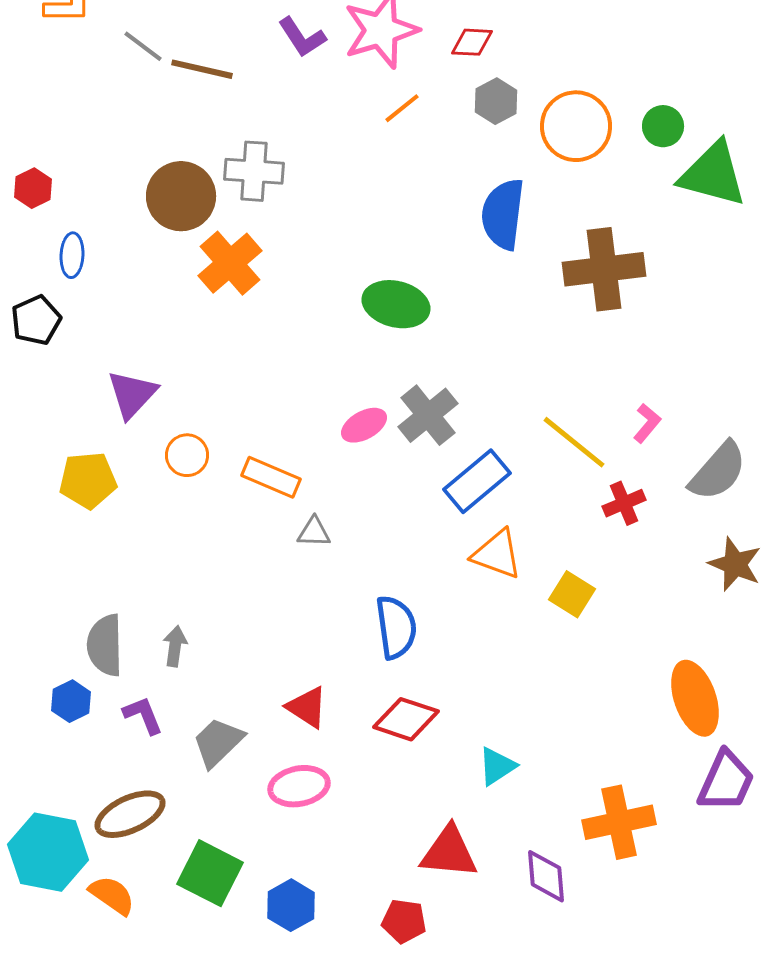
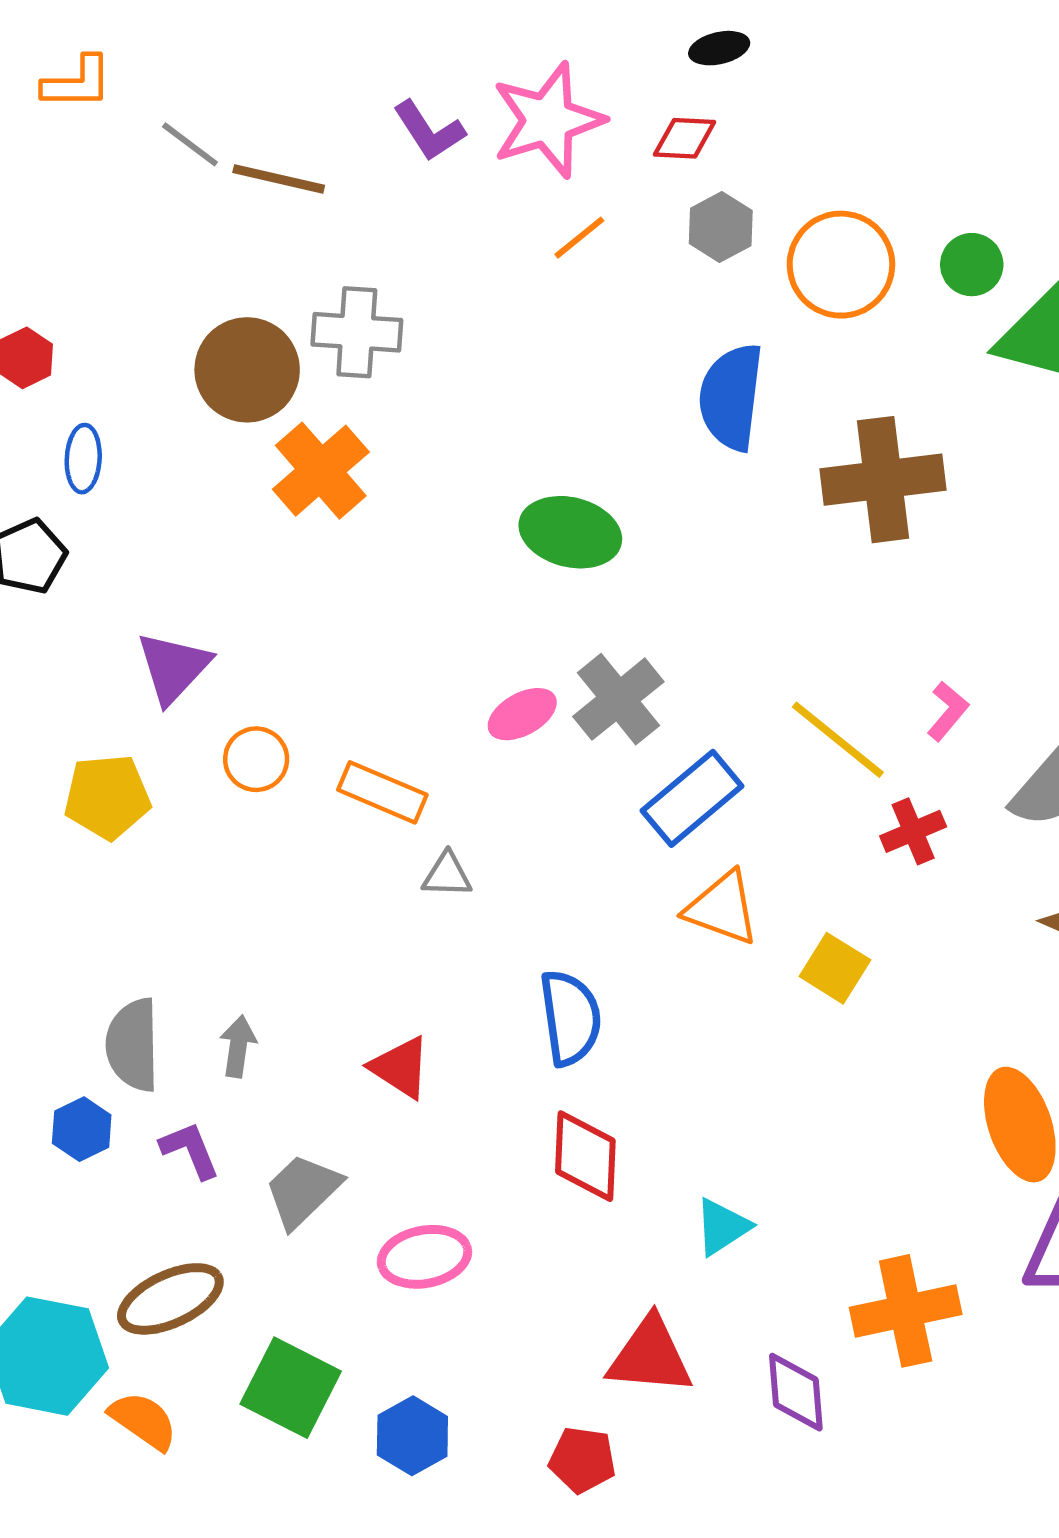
red triangle: (307, 707) -> (400, 1067), moved
red diamond: (406, 719) -> (585, 1156), turned 74

